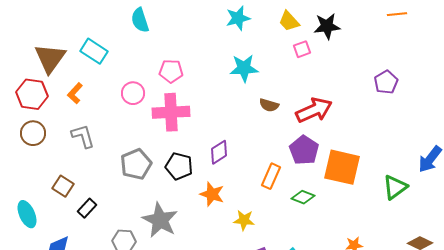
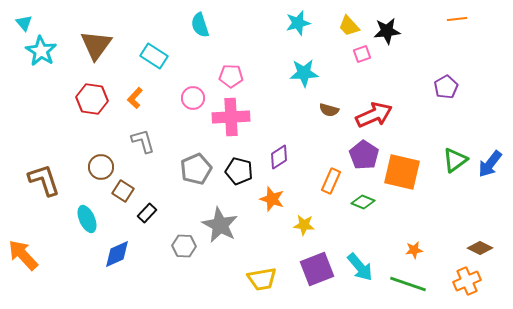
brown triangle: (50, 58) -> (96, 45), moved
brown circle: (33, 133) -> (101, 167), moved
green triangle: (395, 187) -> (455, 160), moved

